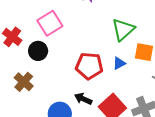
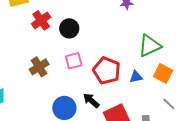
pink square: (50, 23) -> (74, 61), moved, size x0.7
black circle: (38, 51) -> (69, 28), moved

